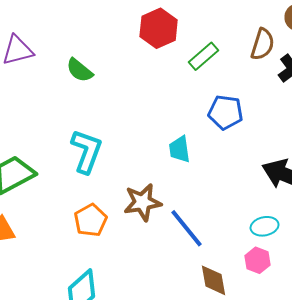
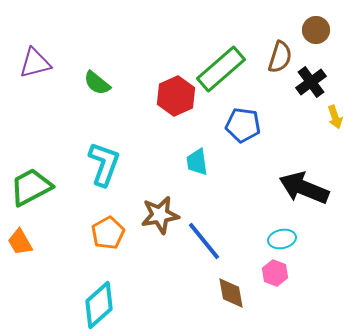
red hexagon: (159, 28) -> (176, 96), moved
green rectangle: (204, 56) -> (221, 69), size x1.6

